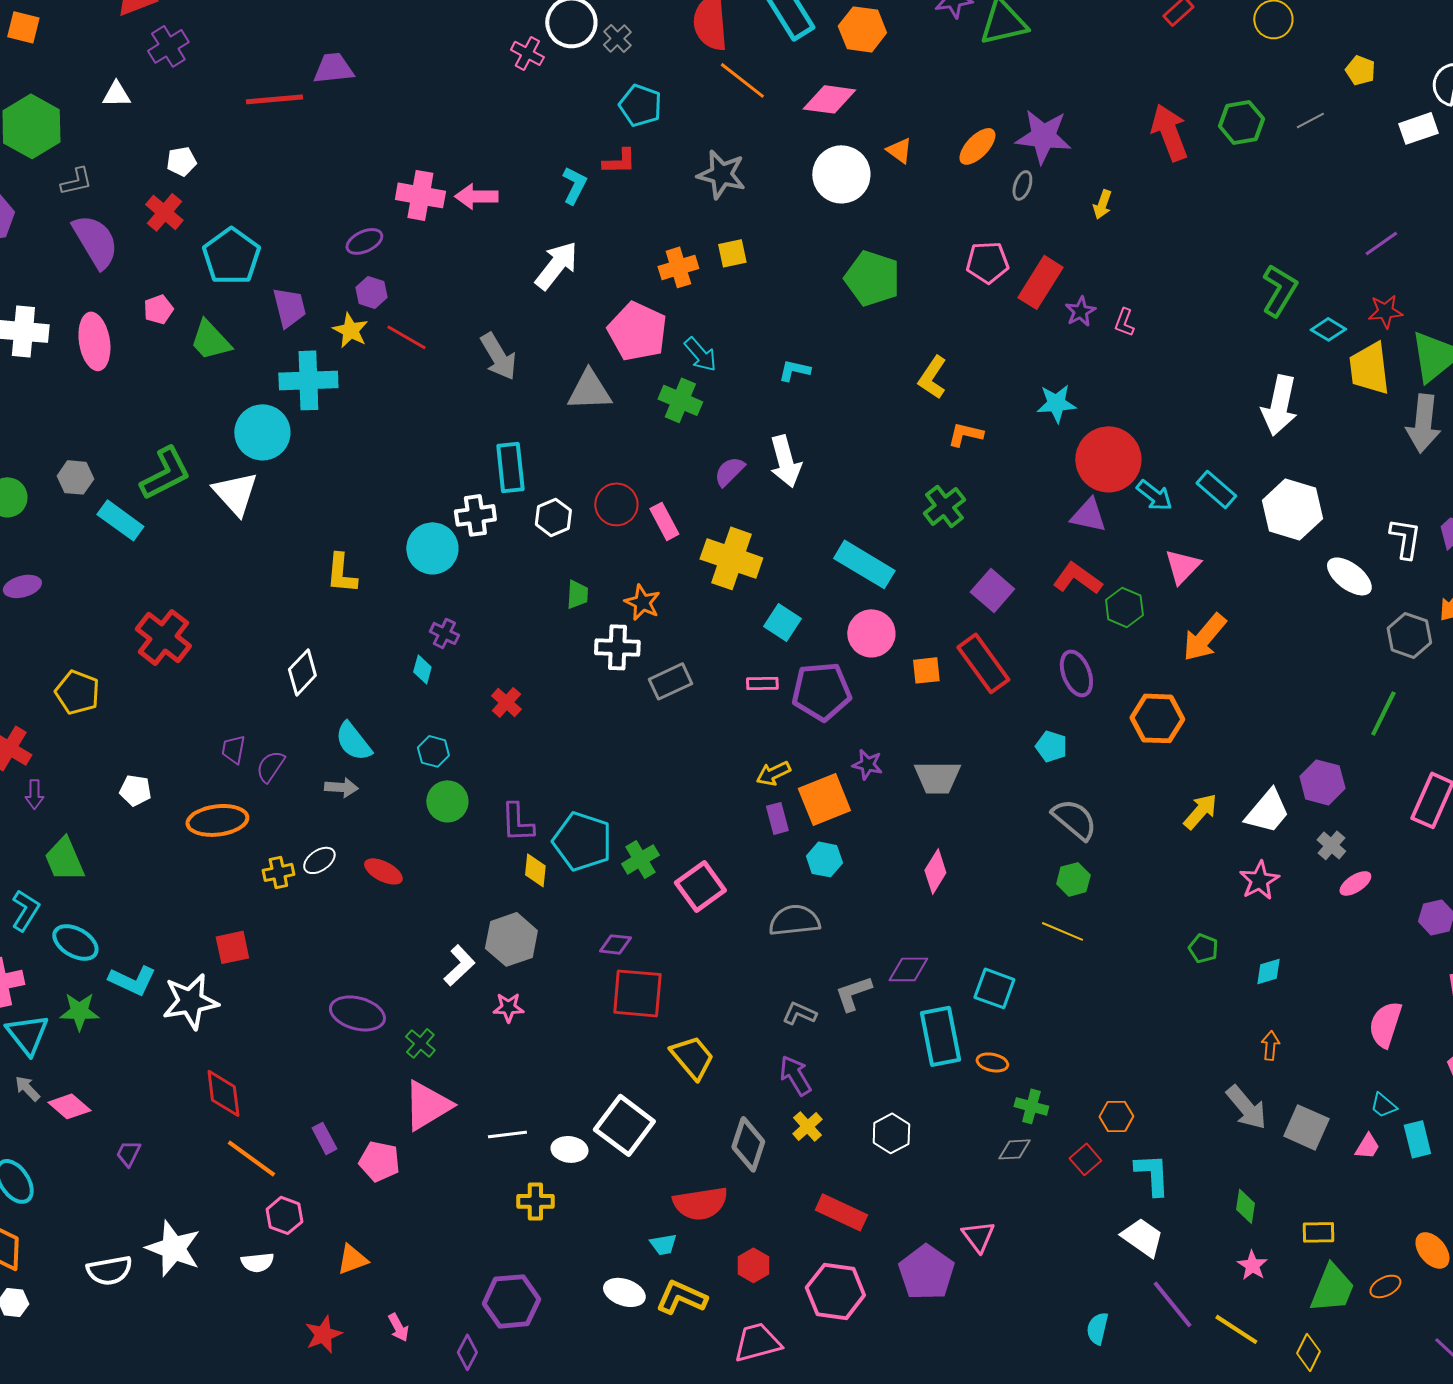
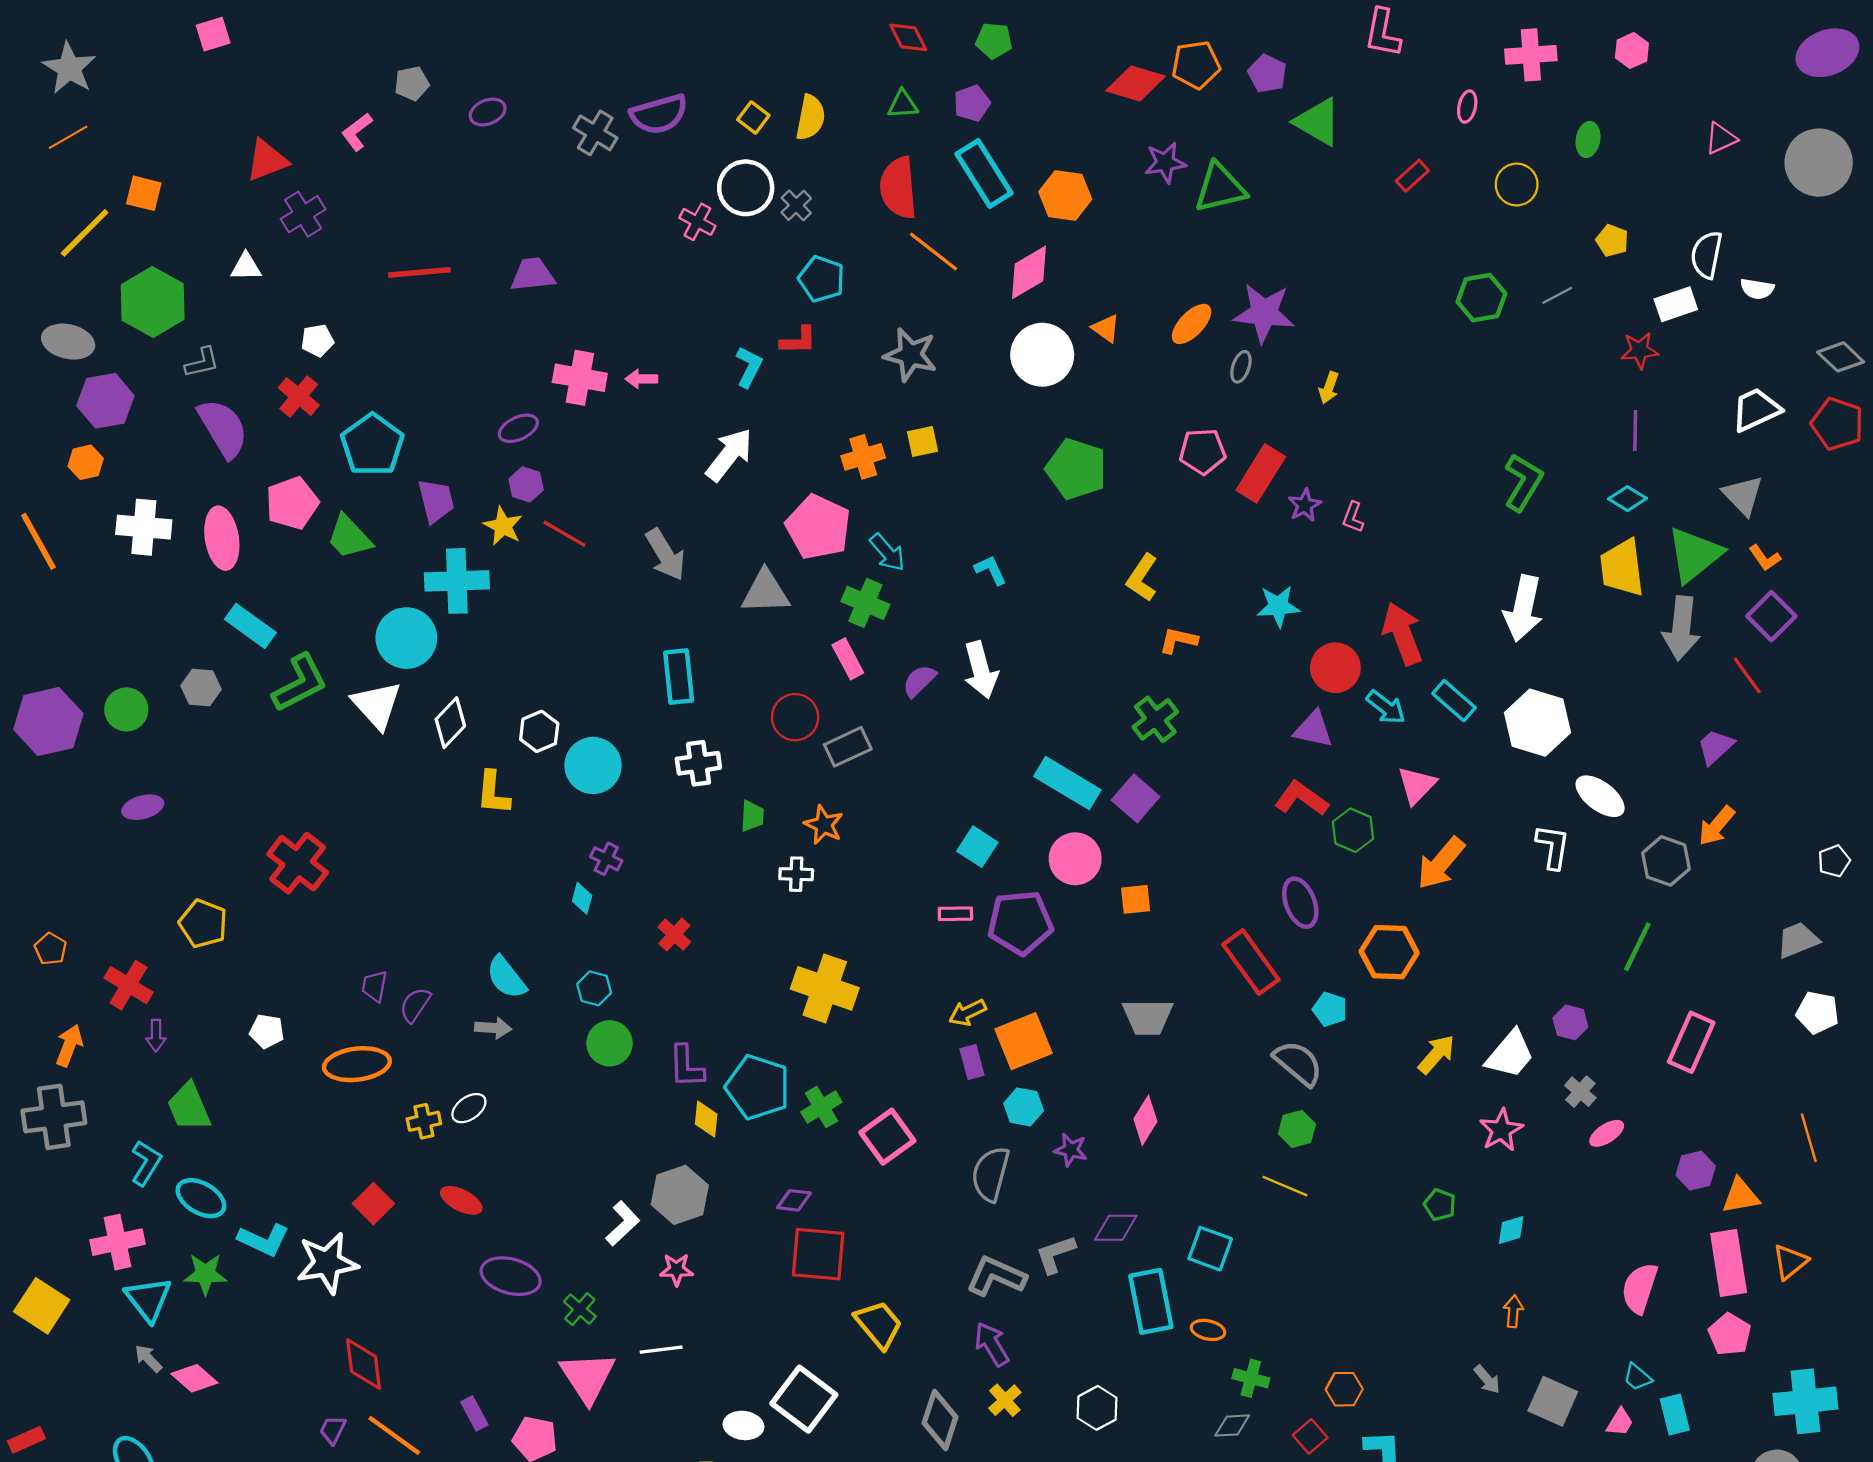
purple trapezoid: (333, 68) -> (533, 275), moved
pink diamond: (829, 99) -> (1029, 272), turned -38
red arrow: (1169, 132) -> (1402, 634), moved
pink arrow: (476, 196) -> (641, 379), size x0.7
purple line: (1381, 243) -> (1635, 430), turned -54
pink pentagon: (158, 309) -> (292, 503), size x1.6
red star: (1385, 311) -> (1640, 350), moved
cyan diamond: (1328, 329) -> (1628, 499), moved
cyan L-shape: (794, 370) -> (991, 570), turned 52
red circle: (1108, 459) -> (1335, 668), size x0.7
white cross: (475, 515) -> (698, 763), moved
white hexagon: (553, 517) -> (539, 731), moved
cyan rectangle: (120, 520) -> (250, 626), moved
pink rectangle: (664, 521) -> (848, 659), moved
white L-shape: (1405, 538) -> (1553, 847), moved
yellow cross: (731, 558) -> (825, 988), moved
purple square: (992, 590) -> (1136, 798), moved
white cross: (617, 647) -> (796, 874), size x0.7
red rectangle: (983, 663) -> (1251, 962), moved
white diamond: (302, 672) -> (450, 723), moved
gray rectangle: (670, 681) -> (848, 747), moved
cyan pentagon: (1051, 746) -> (1330, 1009), moved
purple star: (867, 764) -> (1071, 1150), moved
purple hexagon: (1322, 782) -> (1570, 1022), size x0.7
red ellipse: (383, 871) -> (461, 1200), moved
gray semicircle: (794, 920) -> (991, 1174), turned -69
red square: (232, 947) -> (373, 1204), turned -33
gray L-shape: (799, 1013) -> (996, 1276), size x1.6
pink triangle: (427, 1105) -> (588, 1377), turned -32
gray arrow: (1246, 1107) -> (1487, 1379), size x0.6
white line: (507, 1134) -> (661, 1350), moved
purple trapezoid: (128, 1153) -> (333, 1430), moved

